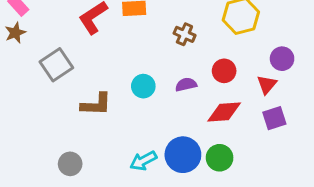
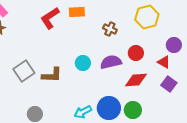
gray square: (56, 65) -> (24, 71), moved
purple semicircle: (186, 85) -> (111, 62), size x1.5
red triangle: (267, 85) -> (164, 62), turned -40
purple square: (274, 118) -> (169, 84), turned -35

